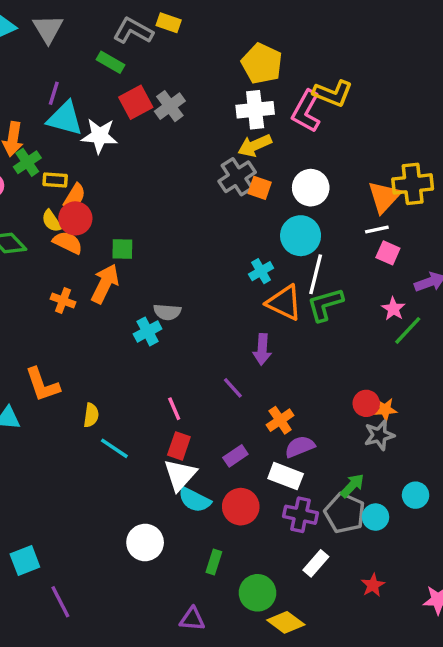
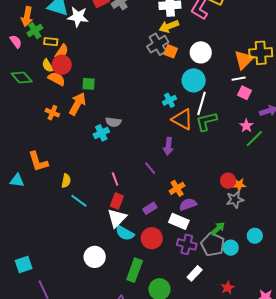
green rectangle: (214, 562) -> (135, 270), size x1.6

